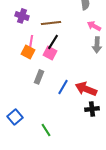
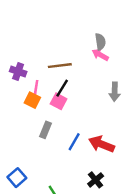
purple cross: (22, 16) -> (18, 71), moved
pink arrow: (94, 26) -> (100, 55), moved
black cross: (92, 109) -> (96, 180), moved, turned -32

